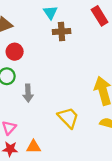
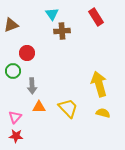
red circle: (15, 52) -> (27, 53), moved
orange triangle: (34, 147) -> (39, 107), moved

